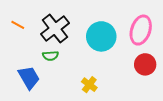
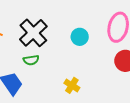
cyan circle: (101, 36) -> (80, 37), size x0.6

